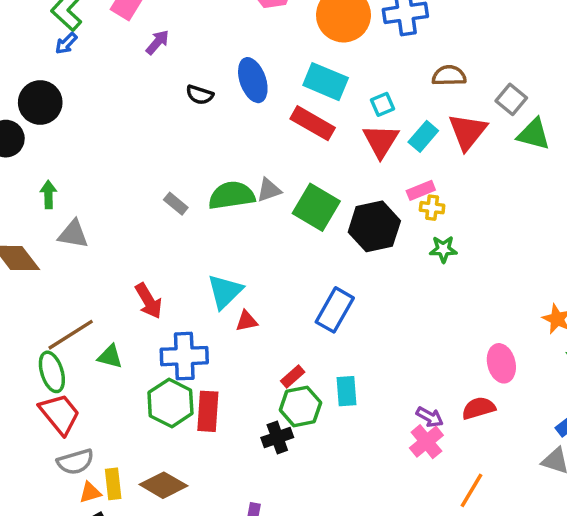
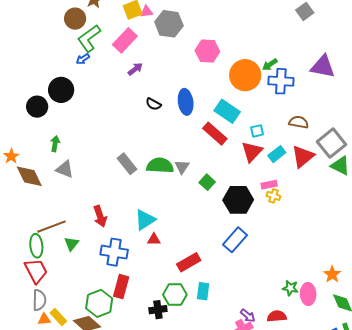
gray square: (511, 99) -> (332, 143), size x1.6
gray triangle: (269, 190) -> (182, 167), turned -49
gray rectangle: (176, 204) -> (127, 164), size x1.5
green square: (316, 207) -> (207, 182), size x0.6
green star: (443, 249) -> (290, 288), moved
blue rectangle: (335, 310) -> (235, 240), moved
green triangle: (110, 357) -> (72, 244), turned 42
pink ellipse: (501, 363) -> (308, 294), moved
red rectangle: (293, 377) -> (189, 262), moved, size x1.6
green hexagon: (170, 403) -> (99, 303), moved
gray semicircle: (75, 462) -> (39, 300), turned -85
yellow rectangle: (113, 484) -> (58, 317), turned -48

